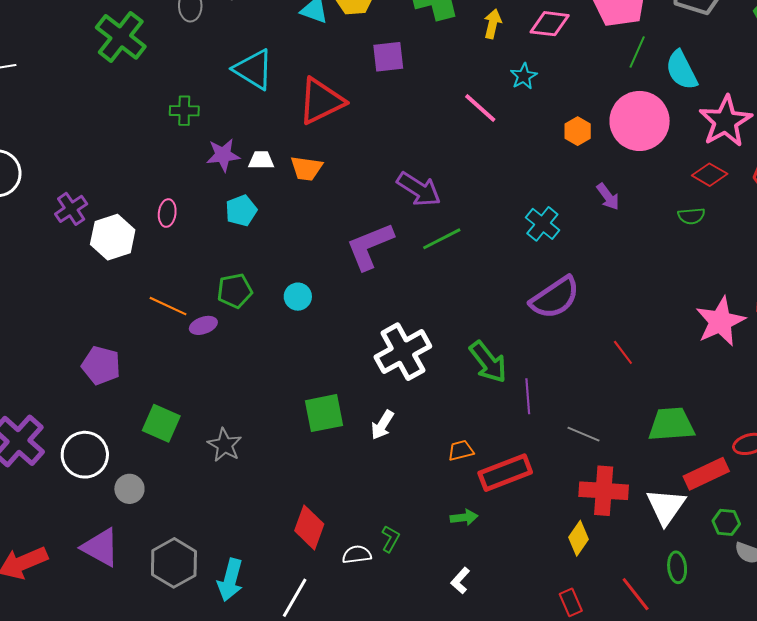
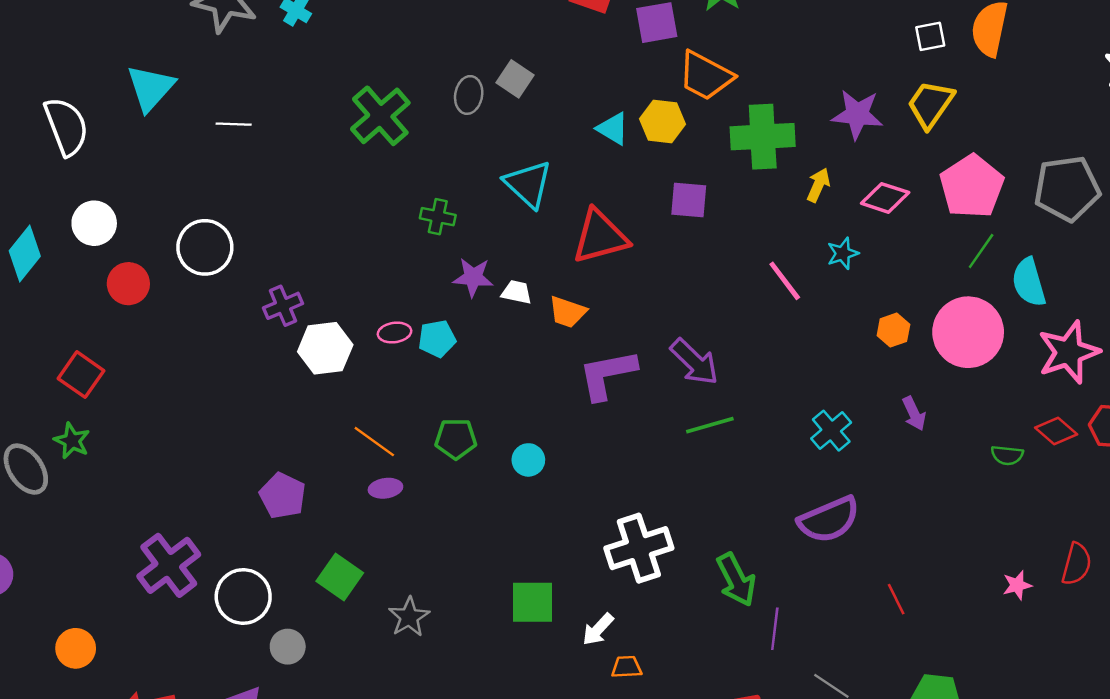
red diamond: (710, 175) -> (1056, 431), moved
cyan pentagon: (241, 211) -> (437, 339), moved
pink ellipse: (167, 213) -> (395, 333), turned 64
purple L-shape: (370, 246) -> (607, 375), moved
pink star: (720, 321) -> (1017, 585), size x0.5
purple ellipse: (203, 325) -> (385, 488), moved
orange trapezoid: (461, 450) -> (627, 667), moved

